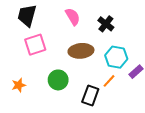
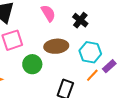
green circle: (58, 80) -> (32, 64), moved
orange line: (109, 81) -> (92, 75), moved

